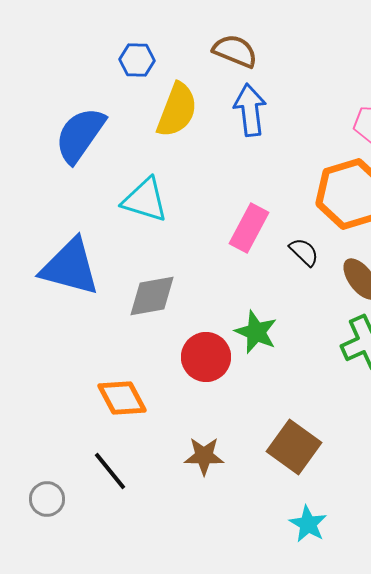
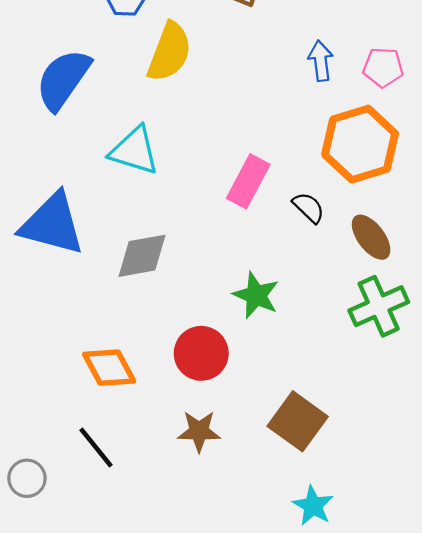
blue arrow: (250, 110) -> (321, 61), moved, size x0.7
red circle: (206, 357) -> (201, 353), moved

